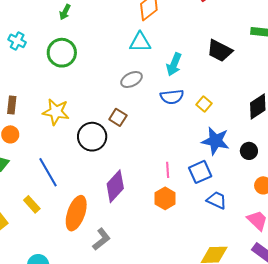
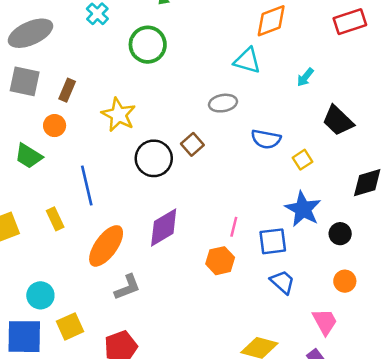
black trapezoid: (220, 51) -> (338, 121), moved
cyan arrow: (174, 64) -> (305, 77), moved, size x0.7

